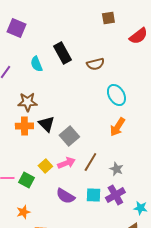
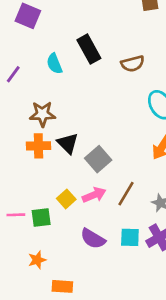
green square: (26, 180) -> (41, 217), turned -35

